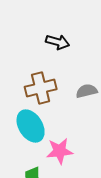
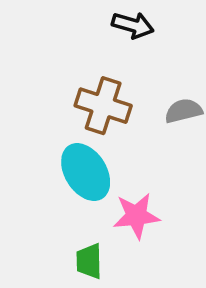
brown cross: (41, 88) -> (103, 106), turned 32

